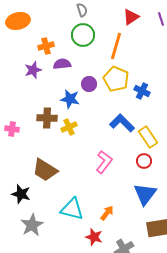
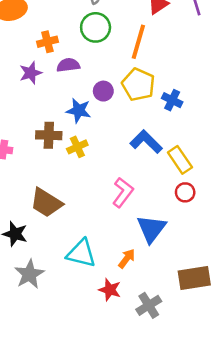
red circle: (144, 161) -> (185, 192), moved
blue triangle: (145, 194) -> (151, 229), moved

